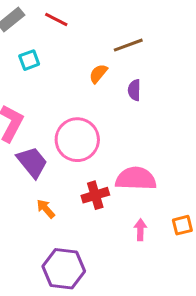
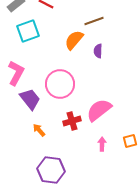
cyan square: (29, 60) -> (28, 31), size x1.6
orange semicircle: (98, 74) -> (74, 40), size x1.5
pink semicircle: (136, 179) -> (99, 110), turned -40

